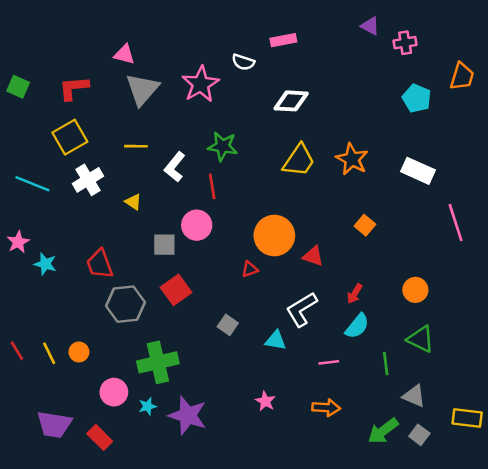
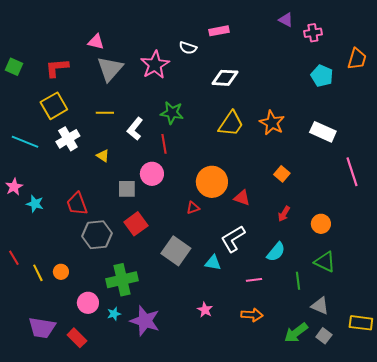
red arrow: (355, 294) -> (284, 214), moved
gray square: (228, 325) -> (176, 251), size x1.8
red line: (17, 351) -> (14, 258), moved

